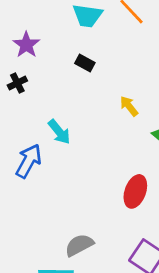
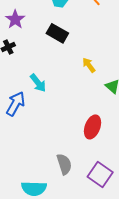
black rectangle: (85, 63) -> (57, 33), size x1.5
gray semicircle: (79, 245) -> (64, 164), moved, turned 100

